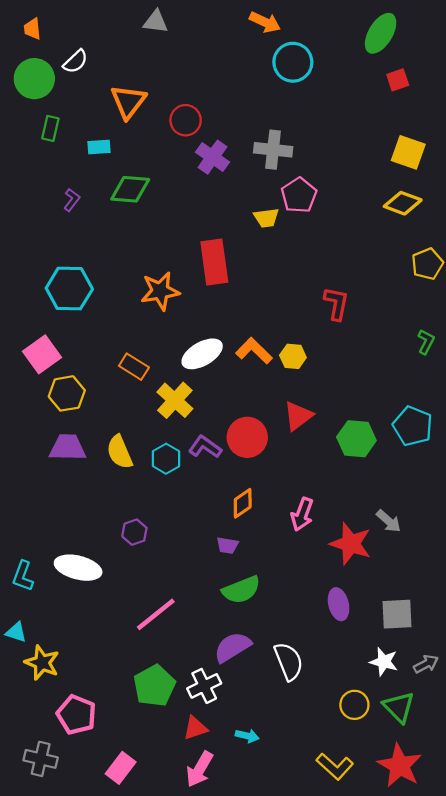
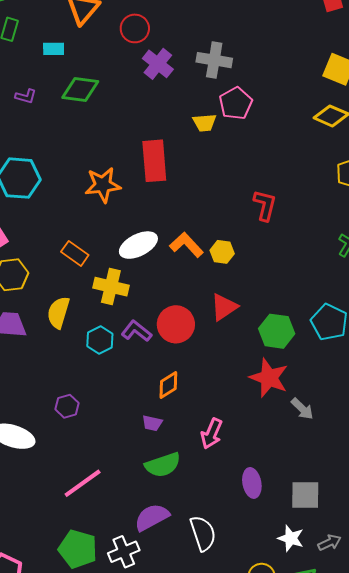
purple L-shape: (72, 200) -> (26, 96), turned 65
yellow cross: (175, 400) -> (111, 287), turned -32
yellow semicircle: (120, 452) -> (58, 313), moved, turned 36
pink arrow: (302, 514) -> (212, 434), moved
red star: (351, 544) -> (269, 378), moved
green pentagon: (154, 686) -> (78, 549), turned -30

